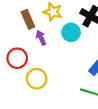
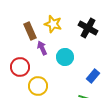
cyan circle: (71, 32) -> (65, 57), moved

